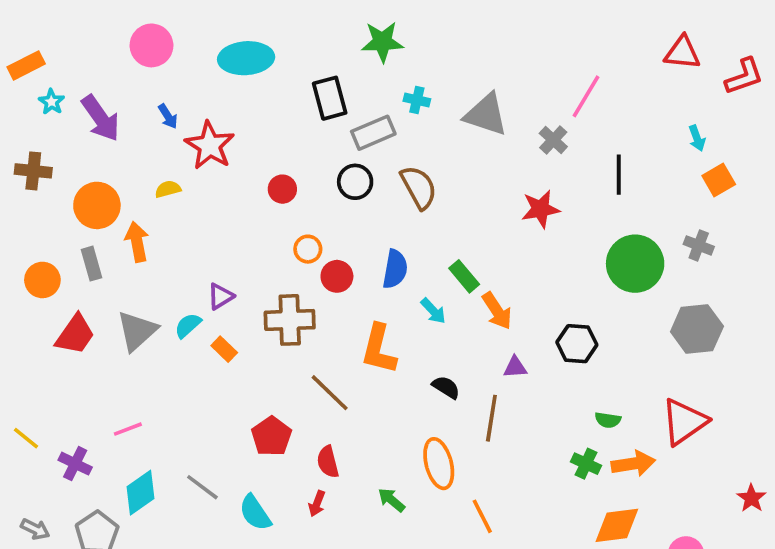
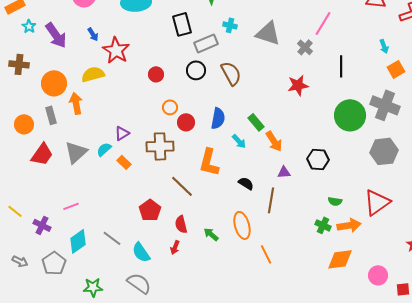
yellow semicircle: (168, 189) -> (93, 74), size x1.6
gray cross: (699, 245) -> (385, 105), size x1.8
green arrow: (391, 500) -> (211, 234), moved

